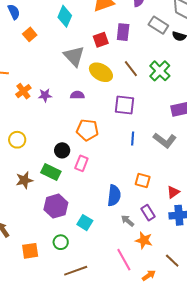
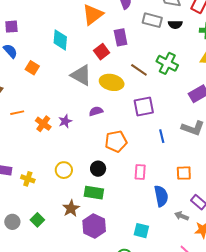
yellow circle: (17, 140) -> (64, 170), moved
pink rectangle: (81, 163) -> (140, 172), moved
purple hexagon: (56, 206) -> (94, 226), moved

